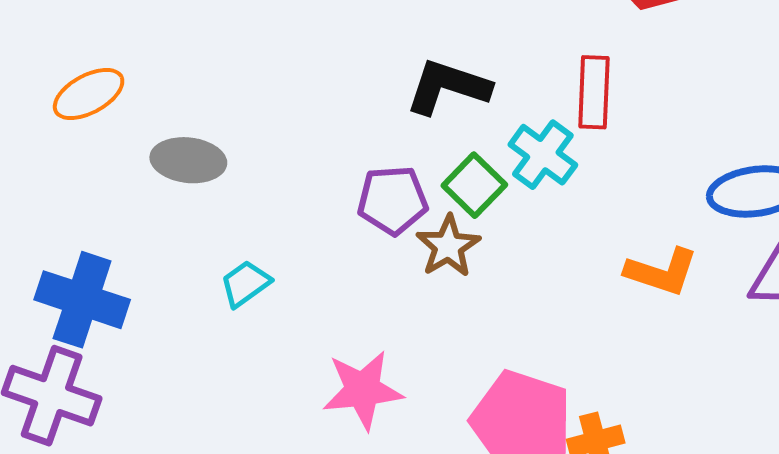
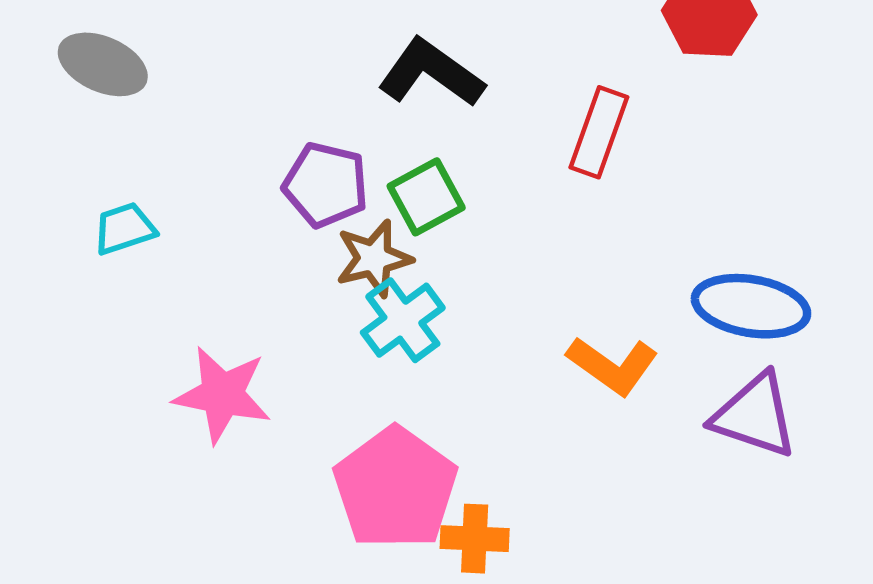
cyan cross: (543, 155) -> (403, 320), moved

